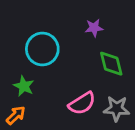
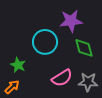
purple star: (94, 28) -> (71, 21), size x1.6
cyan circle: (42, 49) -> (45, 42), moved

